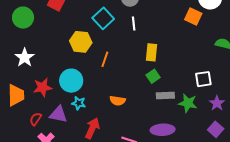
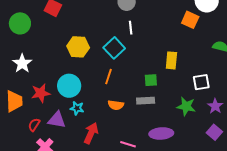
cyan square: (103, 18) -> (114, 48), moved
yellow rectangle: (152, 52) -> (171, 60), moved
orange line: (105, 59) -> (109, 77), moved
green square: (153, 76) -> (151, 80), turned 32
gray rectangle: (165, 96) -> (146, 101), moved

